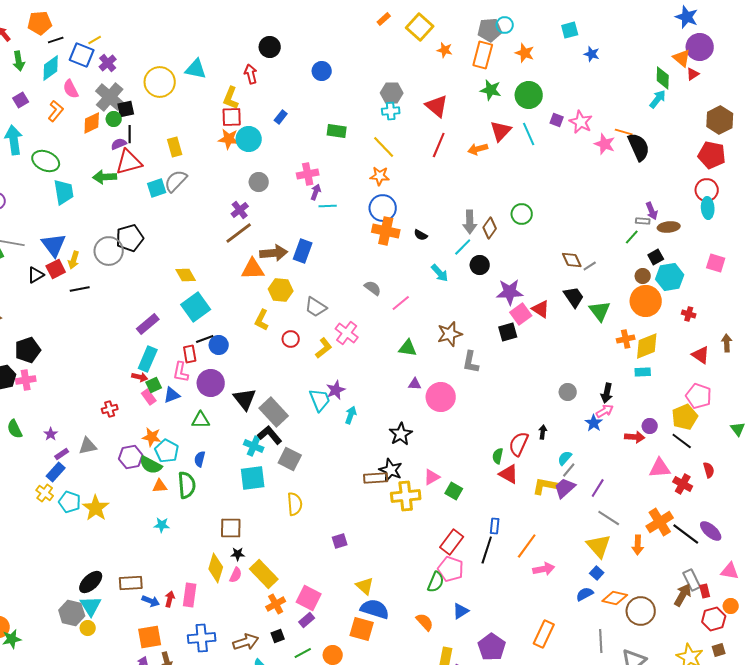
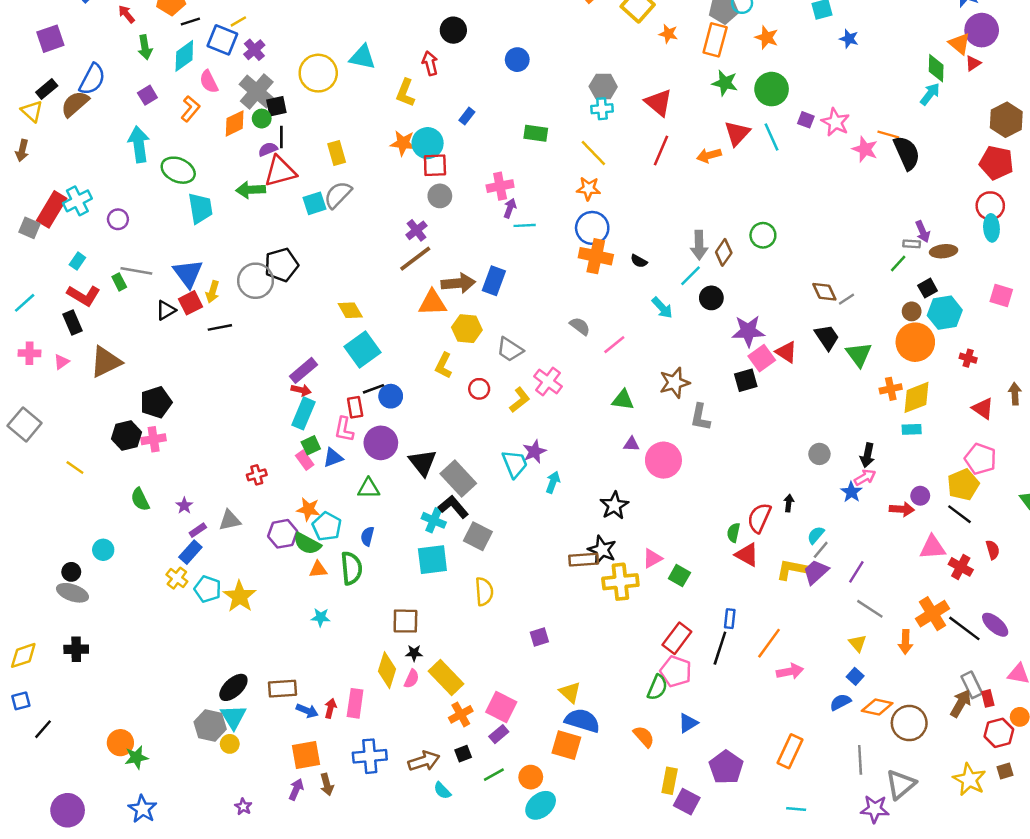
red square: (232, 117) -> (435, 165), moved
red arrow: (140, 377) -> (301, 390), moved
yellow triangle: (599, 546) -> (858, 643), size x0.6

